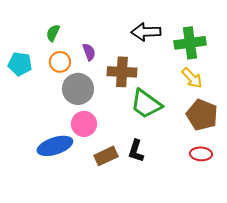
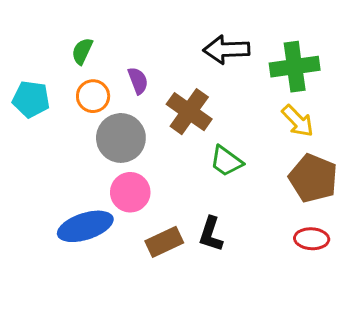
brown cross: (122, 72) -> (189, 112), turned 32
green trapezoid: (146, 104) -> (226, 161), size x0.7

